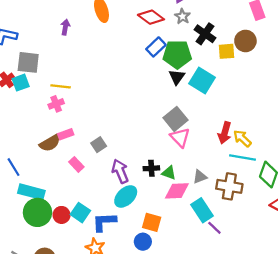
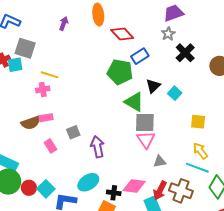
red diamond: (151, 17) -> (122, 34), moved
yellow square: (226, 51) -> (198, 122), moved
green pentagon: (177, 54) -> (120, 72), moved
cyan square: (202, 80) -> (175, 93), size x0.6
gray square: (175, 119) -> (145, 123), turned 30
red arrow: (225, 133) -> (160, 191), moved
black cross: (151, 168) -> (114, 193), moved
purple arrow: (120, 171) -> (97, 147), moved
green triangle: (169, 173) -> (134, 102), moved, size x1.5
gray triangle: (200, 177) -> (160, 161), moved

